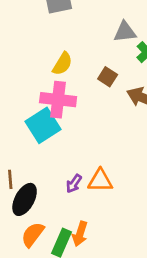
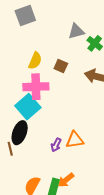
brown square: (108, 77) -> (61, 66), moved
black ellipse: (25, 199) -> (20, 133), moved
orange arrow: (80, 234) -> (66, 180), turned 42

